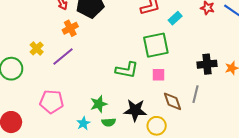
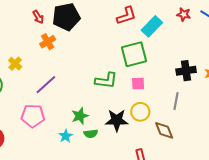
cyan rectangle: (175, 18) -> (152, 26), size x1.5
purple line: (63, 57) -> (46, 85), moved
brown diamond: (172, 101) -> (164, 130), moved
yellow circle: (157, 126) -> (140, 112), moved

